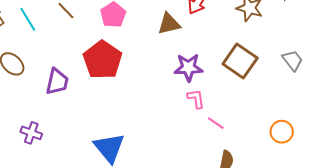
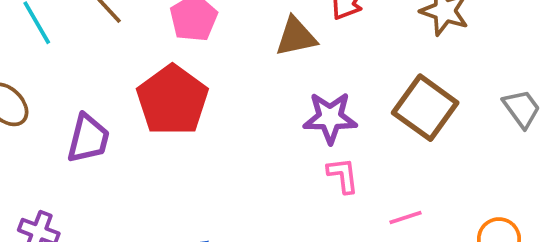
pink line: (216, 123) -> (406, 218), moved, turned -54

